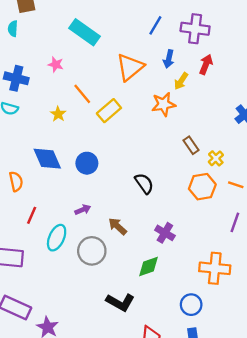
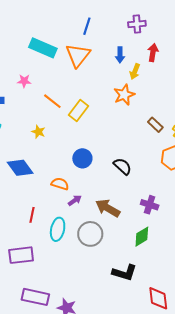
blue line: (155, 25) -> (87, 26), moved
purple cross: (195, 29) -> (137, 24), size x0.7
orange triangle: (130, 67) -> (78, 55), moved
yellow star: (58, 114) -> (38, 132), moved
blue diamond: (47, 159) -> (20, 168), moved
blue circle: (87, 163) -> (82, 158), moved
orange semicircle: (16, 181) -> (60, 184), moved, turned -48
brown arrow: (118, 226) -> (108, 208), size x1.4

